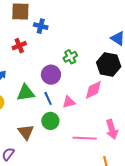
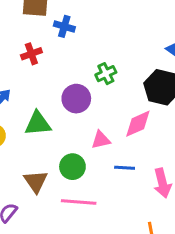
blue line: (48, 98) -> (125, 168), moved, turned -64
pink line: (85, 138) -> (79, 202), moved

